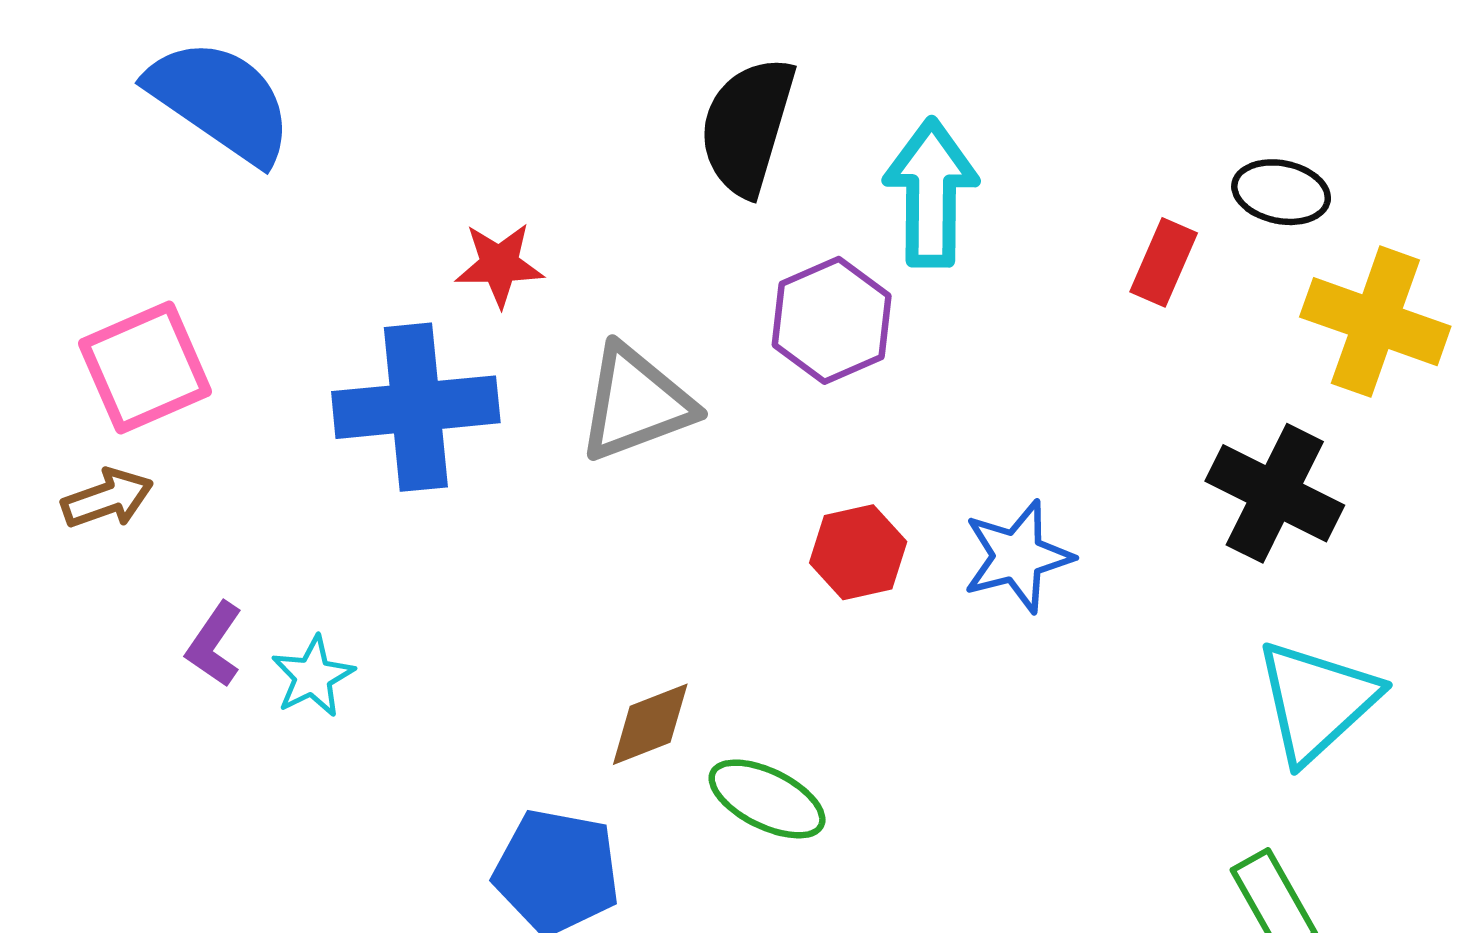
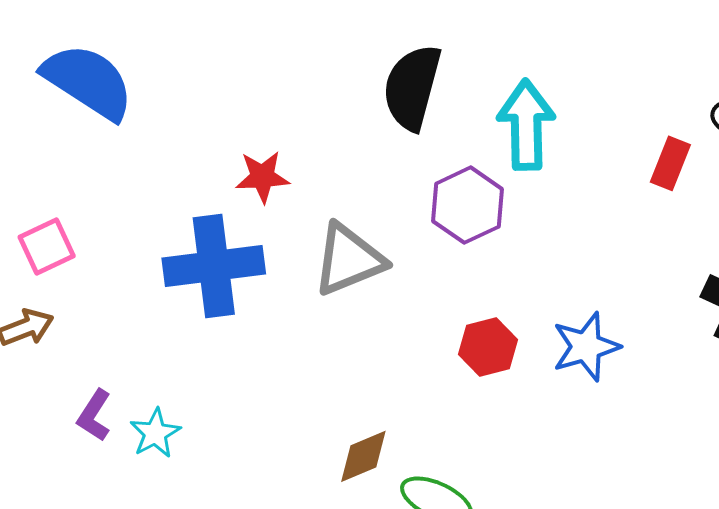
pink square: (145, 368) -> (47, 247), size x0.7

